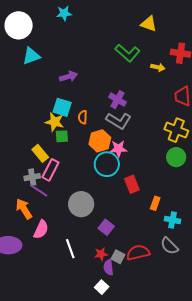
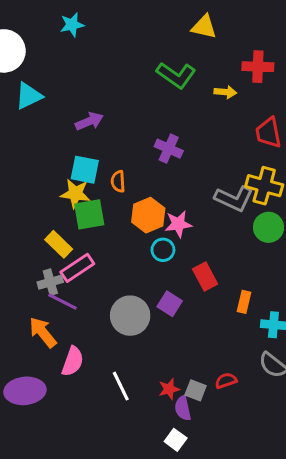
gray L-shape: (119, 121) -> (234, 199), moved
green square: (62, 136) -> (89, 214), size x1.5
cyan circle: (107, 164) -> (163, 250), size x0.6
pink rectangle: (51, 170) -> (77, 268), turned 35
purple square: (106, 227) -> (170, 304), moved
red semicircle: (138, 253) -> (226, 381), size x0.6

